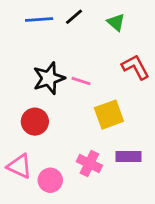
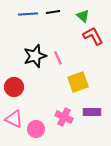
black line: (74, 17) -> (53, 12), turned 32
red L-shape: (135, 67) -> (93, 36), moved
pink line: (81, 81) -> (58, 58), turned 48
red circle: (35, 122) -> (14, 87), moved

